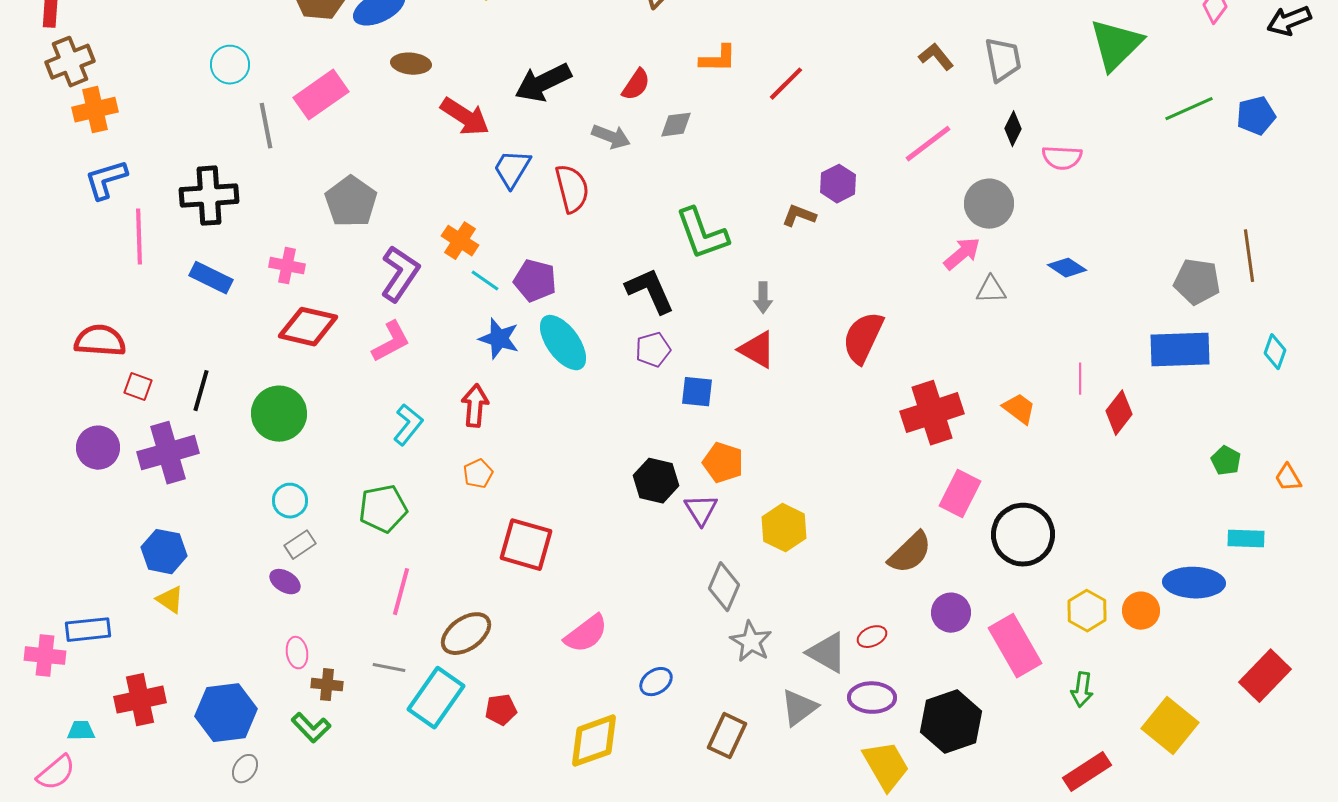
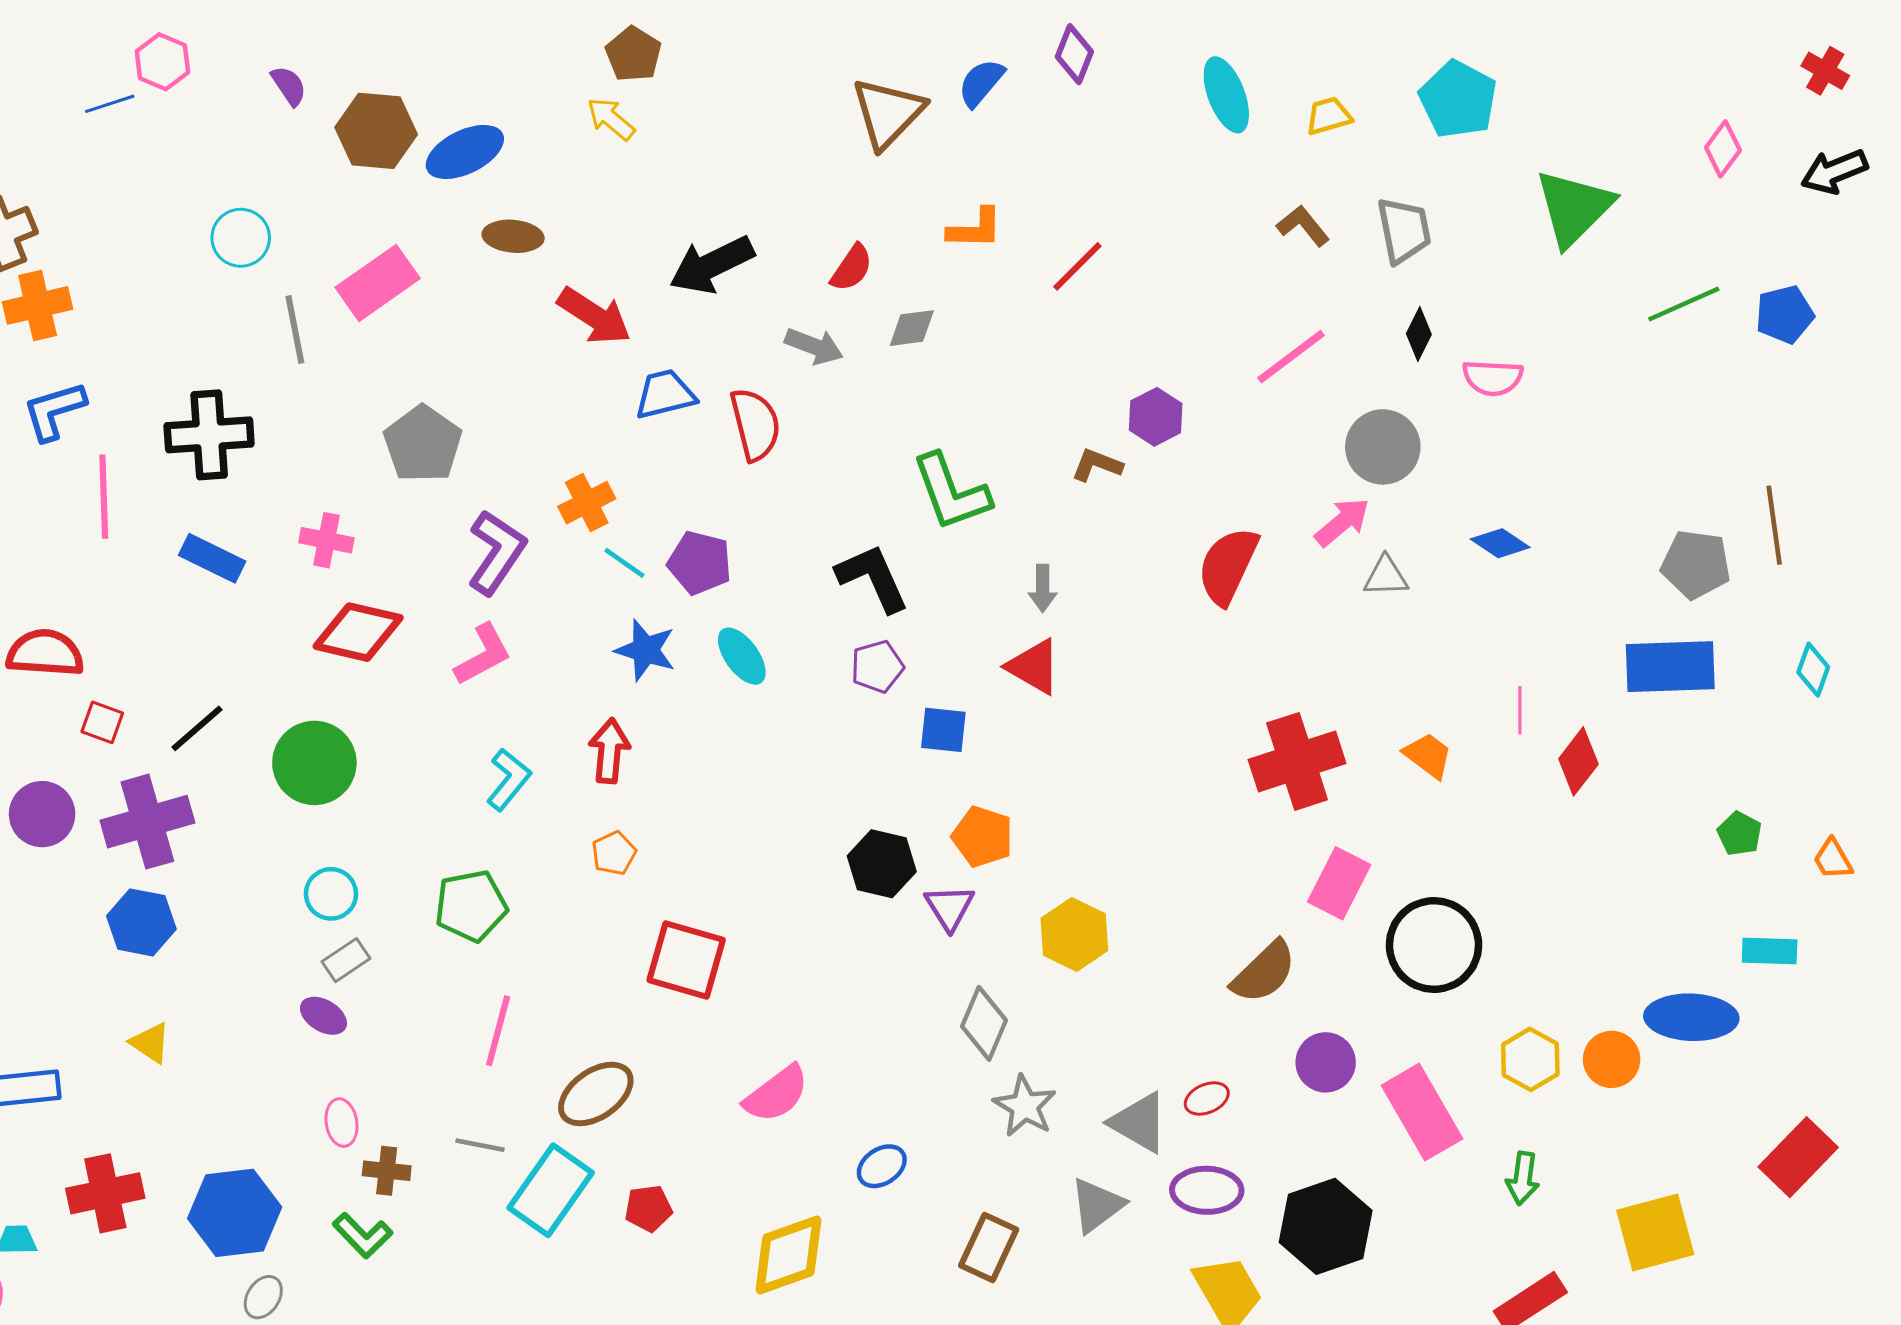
blue trapezoid: (512, 169) -> (665, 394), turned 45
orange cross: (460, 241) -> (587, 503), turned 30
red semicircle: (863, 338) -> (1228, 566), moved
cyan ellipse: (563, 343) -> (742, 656), size x0.7
black line: (201, 391) -> (197, 728), turned 33
blue hexagon: (164, 552) -> (141, 922), moved
yellow square: (1170, 726) -> (1655, 1232), turned 36

